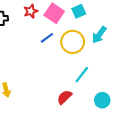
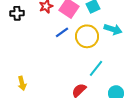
cyan arrow: (99, 35) -> (113, 29), turned -108

